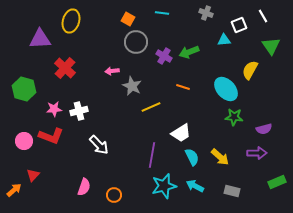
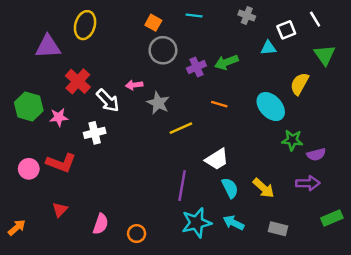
purple cross: (164, 56) -> (196, 67), turned 35
pink star: (54, 109) -> (59, 117), moved
green star: (234, 117) -> (292, 140), moved
white arrow: (99, 145) -> (108, 101), moved
red triangle: (33, 175) -> (60, 210), moved

